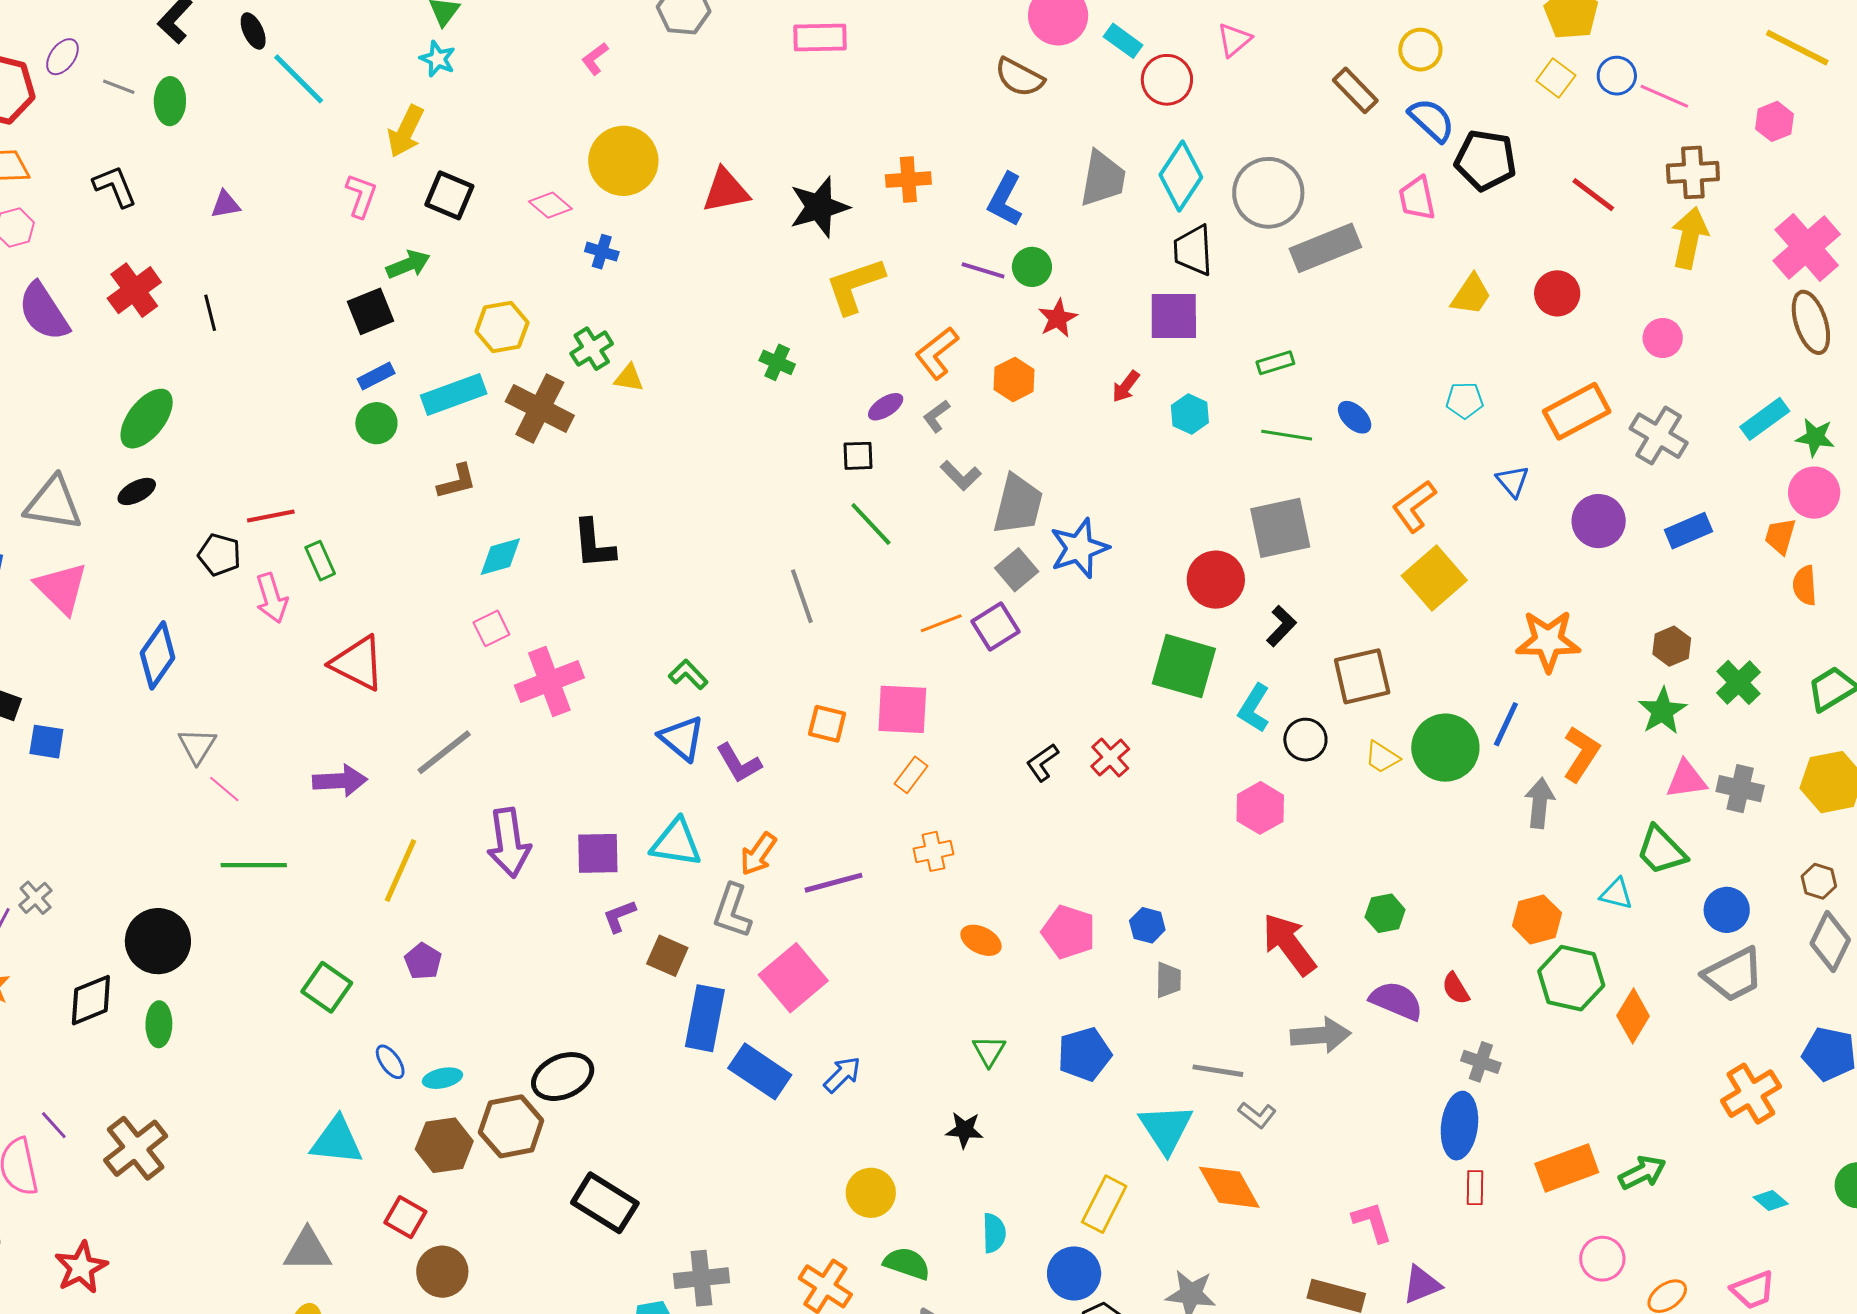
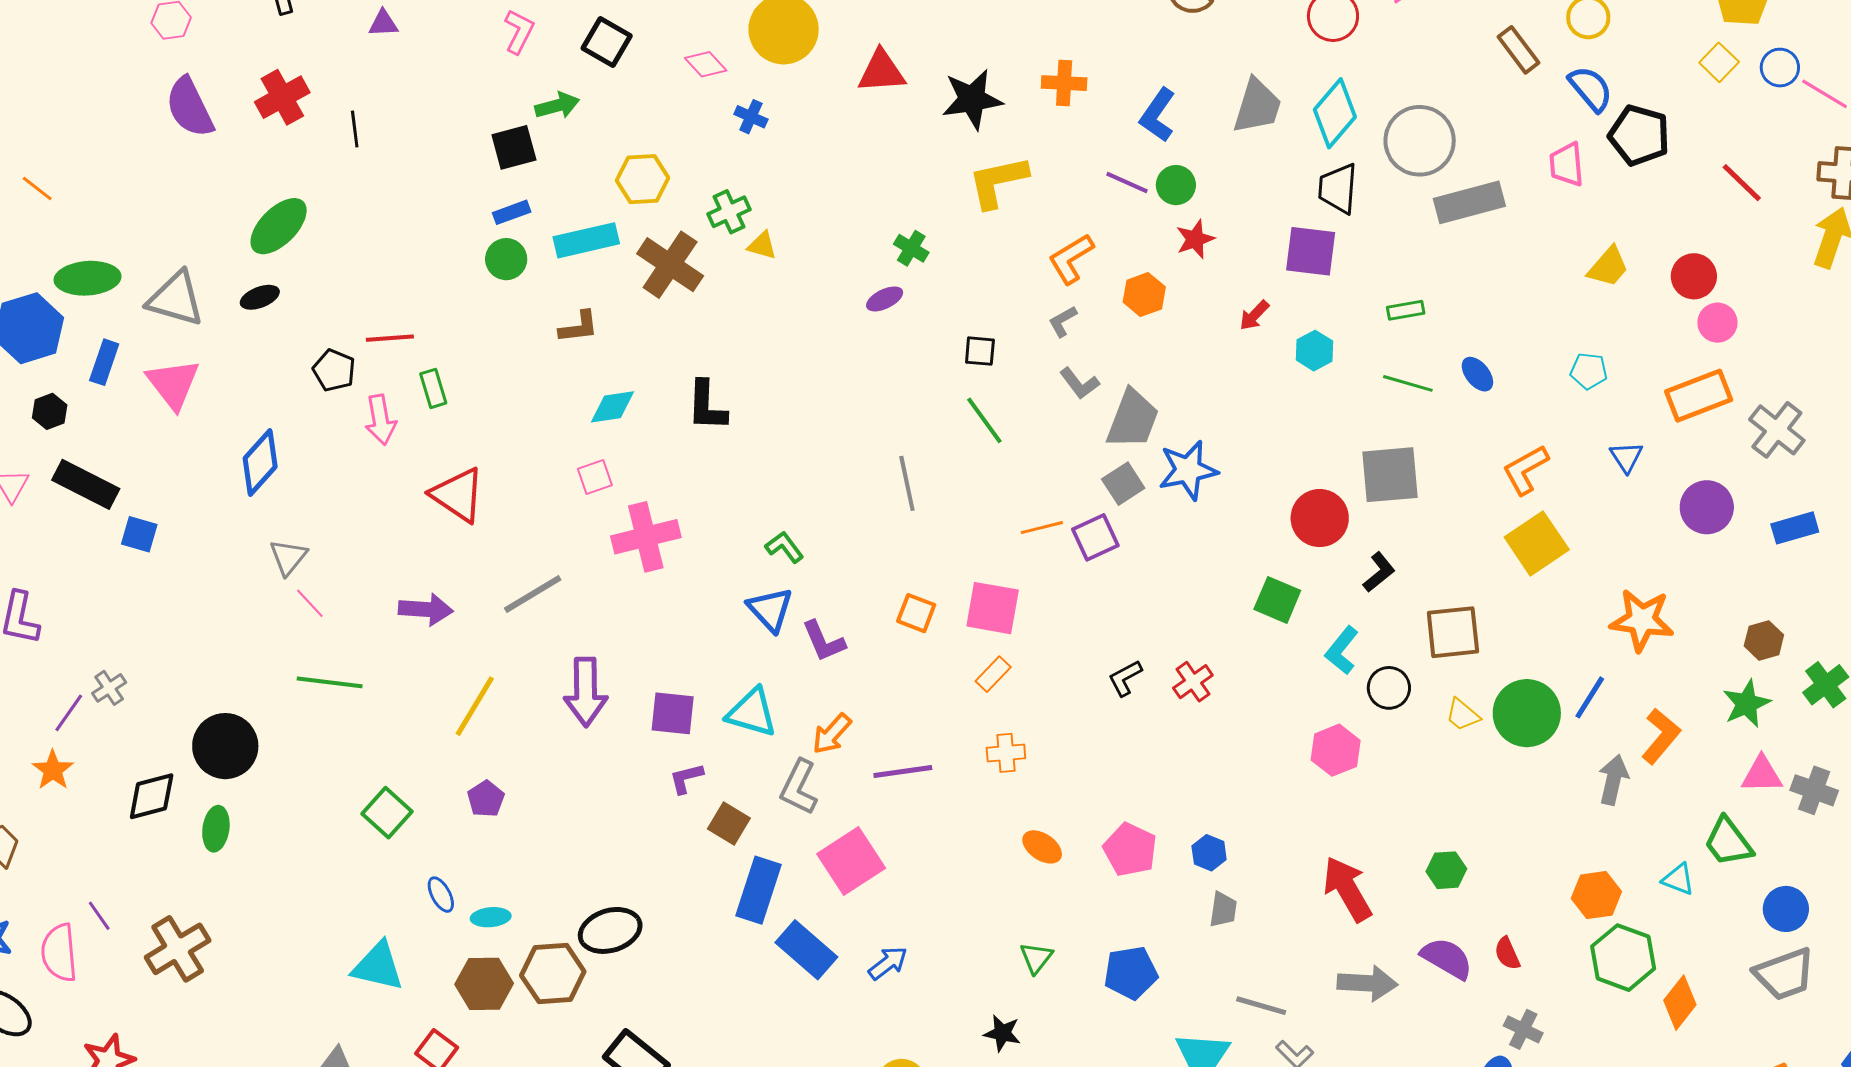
pink circle: (1663, 338) -> (1717, 323), moved
purple ellipse: (886, 407) -> (885, 299), moved
green square: (1184, 666) -> (1277, 600), size x0.7

